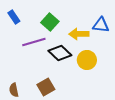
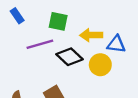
green square: (50, 22) -> (58, 21), turned -30
blue triangle: (101, 25) -> (116, 44), moved

